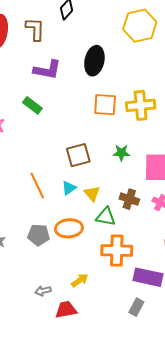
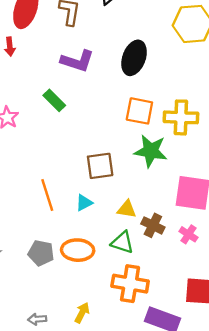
green star: (121, 153) -> (151, 151), moved, size x1.6
yellow triangle: (92, 194) -> (127, 209), moved, turned -48
yellow arrow: (80, 280) -> (82, 313), turned -36

